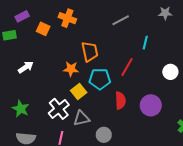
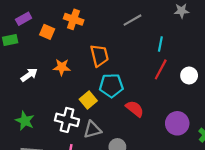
red line: (127, 67) -> (161, 69), moved
orange star: (71, 69) -> (62, 67), moved
red semicircle: (120, 101) -> (135, 109), turned -48
purple circle: (151, 105) -> (177, 123), moved
white cross: (59, 109) -> (67, 120), turned -35

